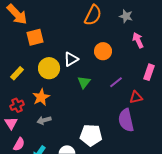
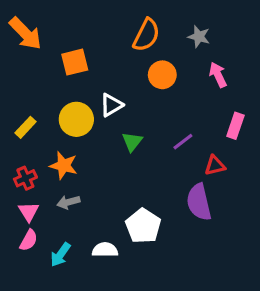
orange square: (35, 37) -> (75, 62), moved
orange circle: (103, 51) -> (162, 75), moved
orange star: (41, 97) -> (64, 165), turned -30
pink triangle: (11, 123) -> (29, 212), moved
white pentagon: (91, 135) -> (143, 226), turned 30

